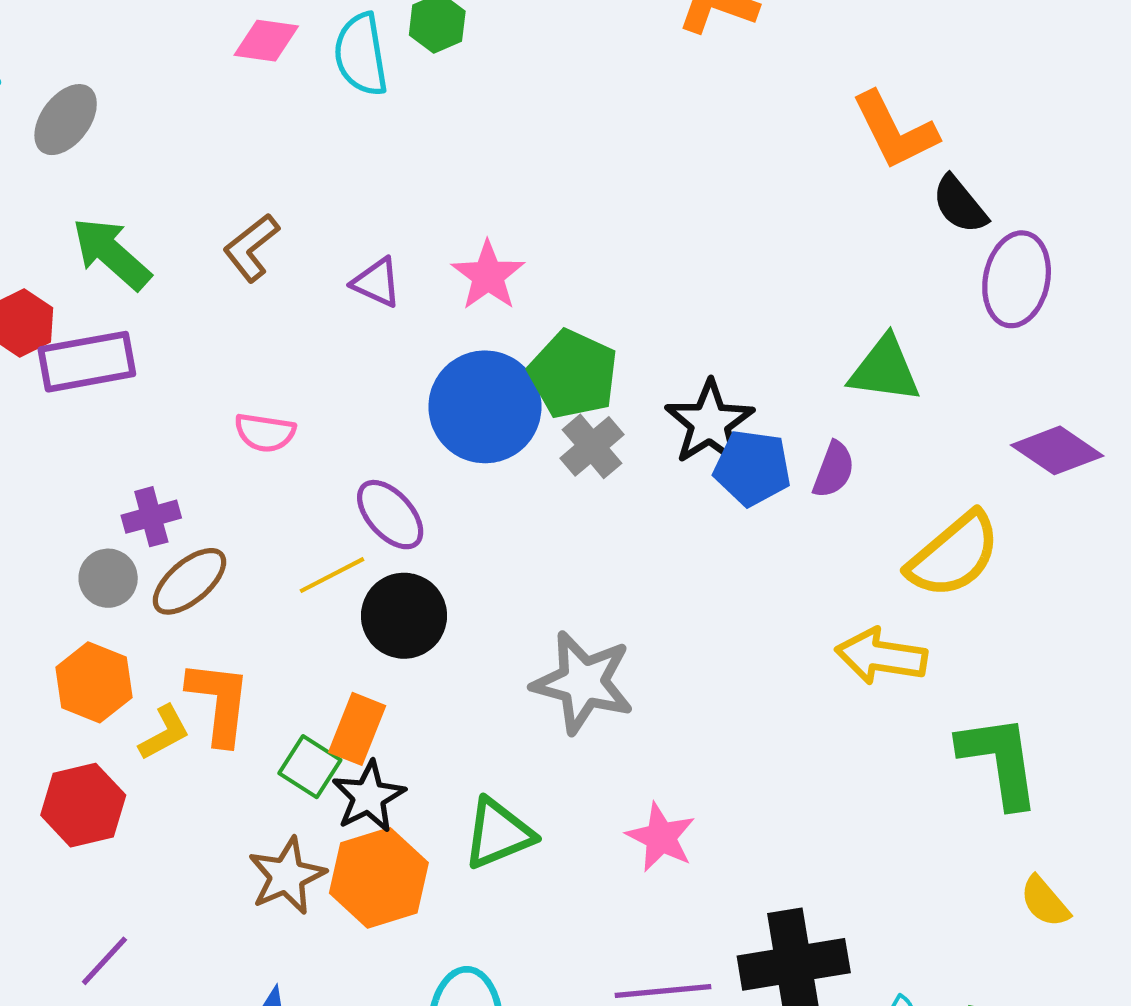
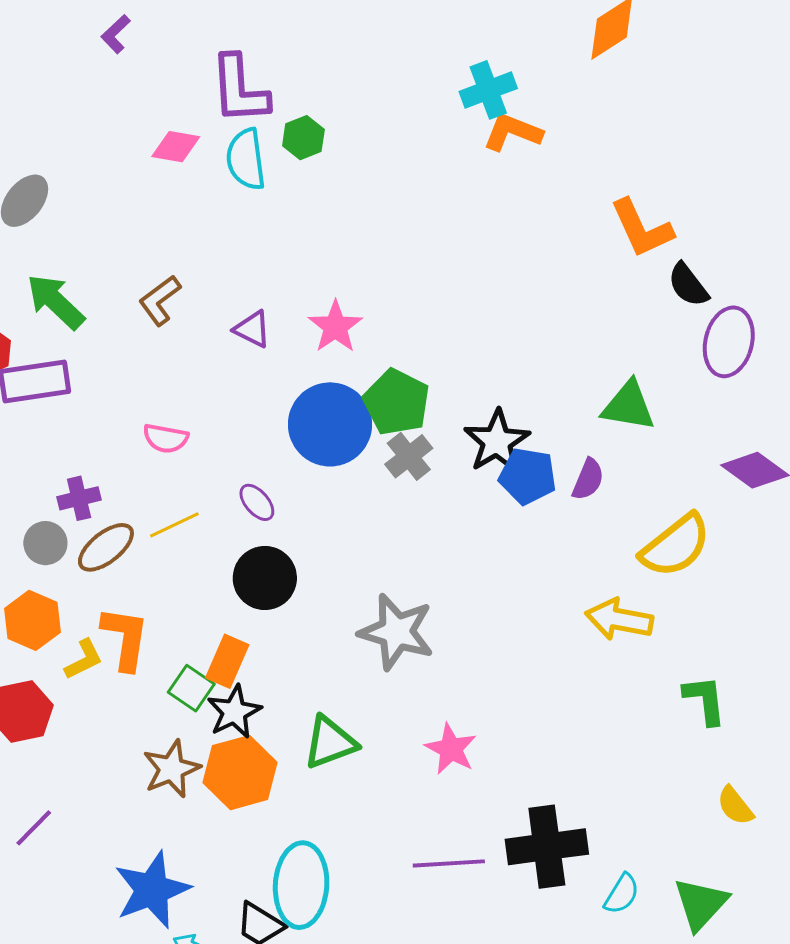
purple ellipse: (390, 515) -> (257, 502), size x0.7
yellow line: (332, 575) -> (174, 525), moved
green L-shape: (999, 761) -> (705, 700), size x0.7

